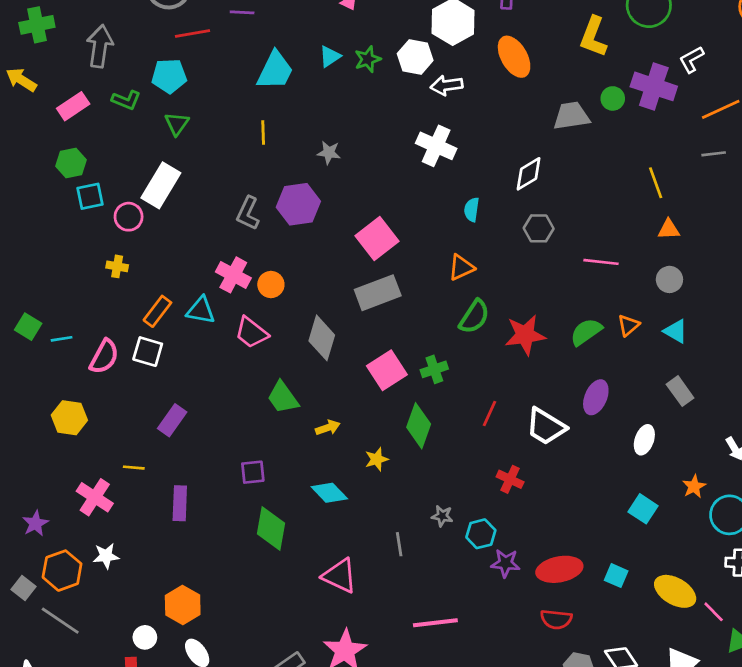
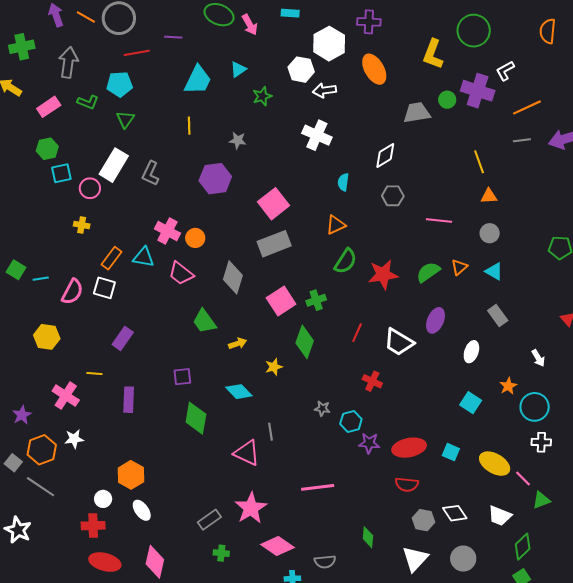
green star: (368, 59) -> (262, 96), moved
gray L-shape: (248, 213) -> (150, 173), moved
gray line: (399, 544) -> (271, 432), moved

